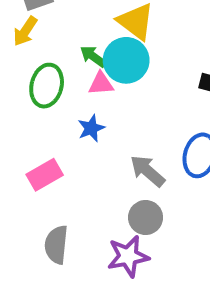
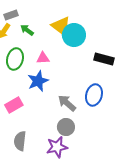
green arrow: (93, 56) -> (27, 30), moved
cyan circle: (126, 60) -> (74, 35), moved
blue star: (91, 128) -> (38, 81), size x1.5

